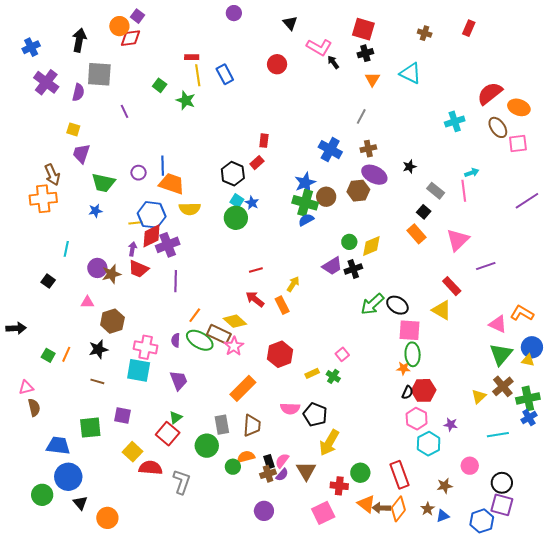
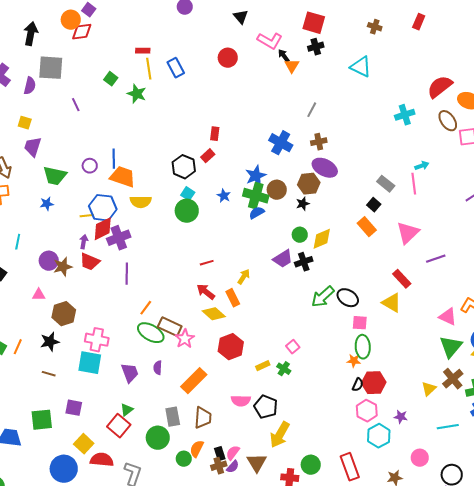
orange triangle: (372, 79) -> (292, 66), moved
black star: (410, 167) -> (303, 204), moved
blue star: (252, 203) -> (224, 196), moved
yellow diamond: (235, 321) -> (214, 314), moved
pink square: (410, 330) -> (360, 323), size x0.7
purple semicircle: (176, 340) -> (158, 368), moved
orange semicircle: (246, 457) -> (197, 449), turned -48
blue circle: (68, 477) -> (64, 469), moved

